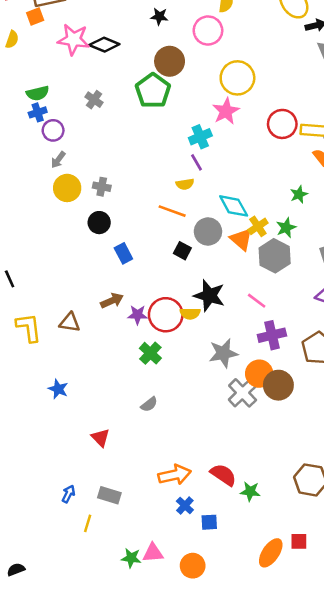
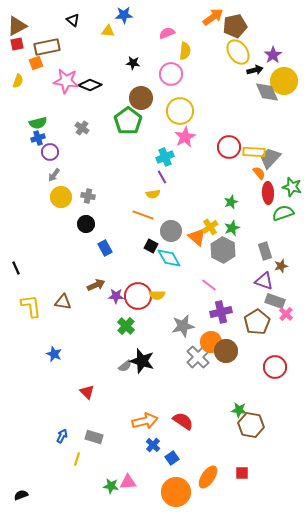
yellow circle: (237, 78) -> (180, 111), moved
green star: (299, 194) -> (231, 202), moved
cyan diamond: (234, 206) -> (169, 258), moved
black star: (209, 296) -> (142, 361), moved
green star: (250, 491) -> (239, 410), moved
blue square: (209, 522) -> (172, 458), turned -32
orange ellipse: (271, 553) -> (208, 477), moved
orange circle: (193, 566) -> (176, 492), moved, size x1.5

